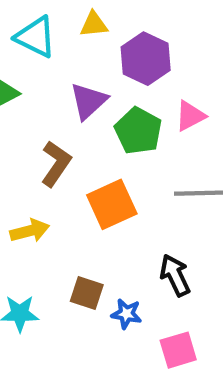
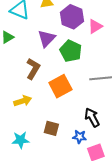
pink triangle: (190, 116) -> (95, 26), moved
blue star: (126, 314) -> (80, 137), moved

